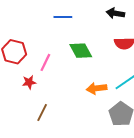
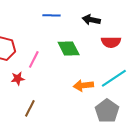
black arrow: (115, 13) -> (91, 20), moved

